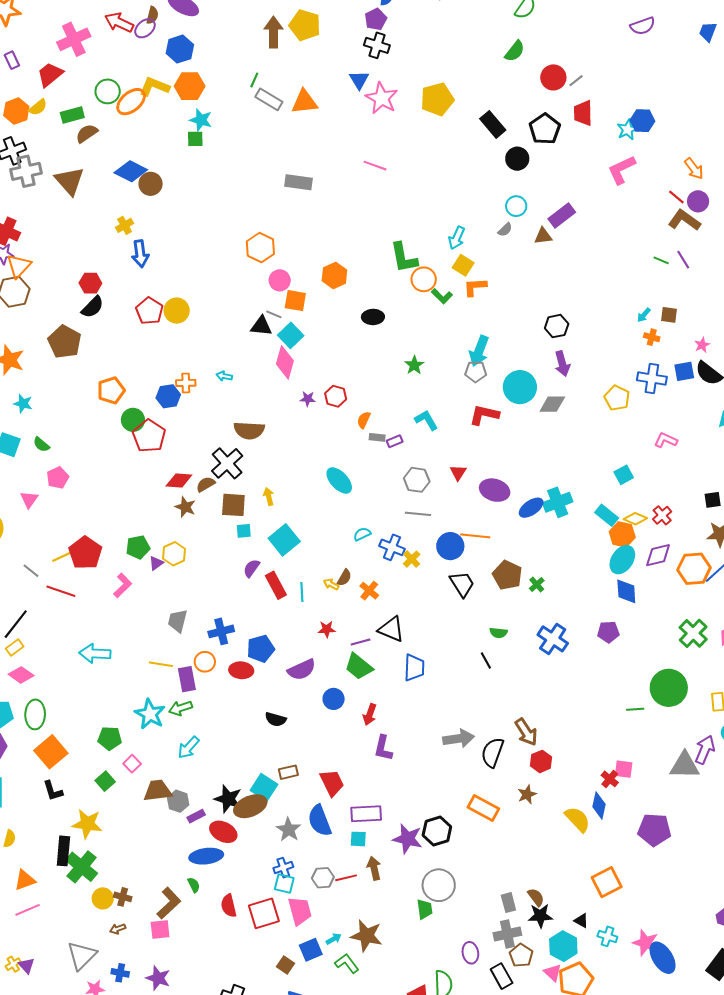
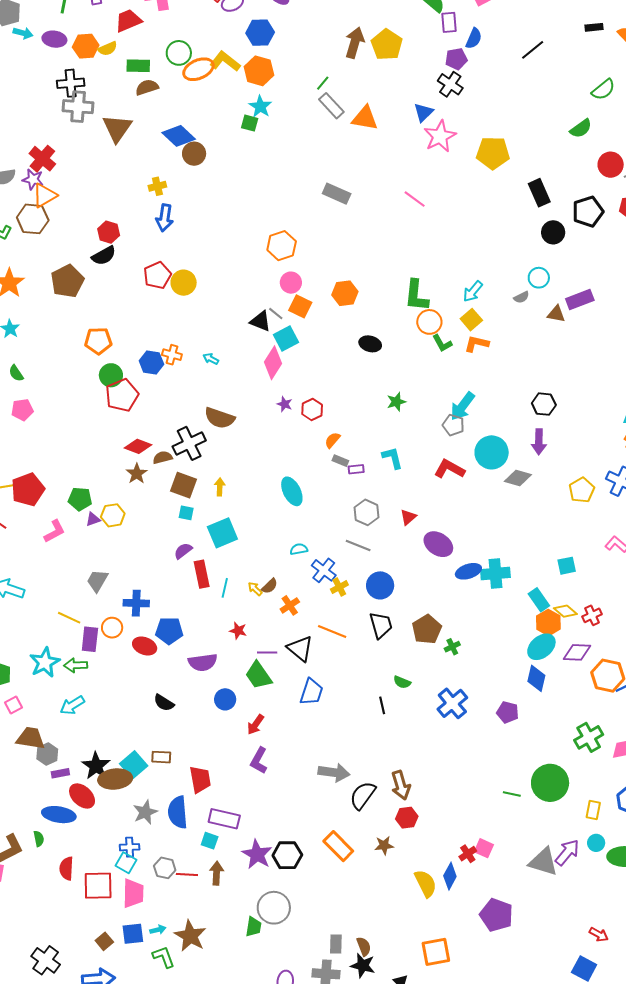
orange line: (475, 536) -> (332, 631), moved

